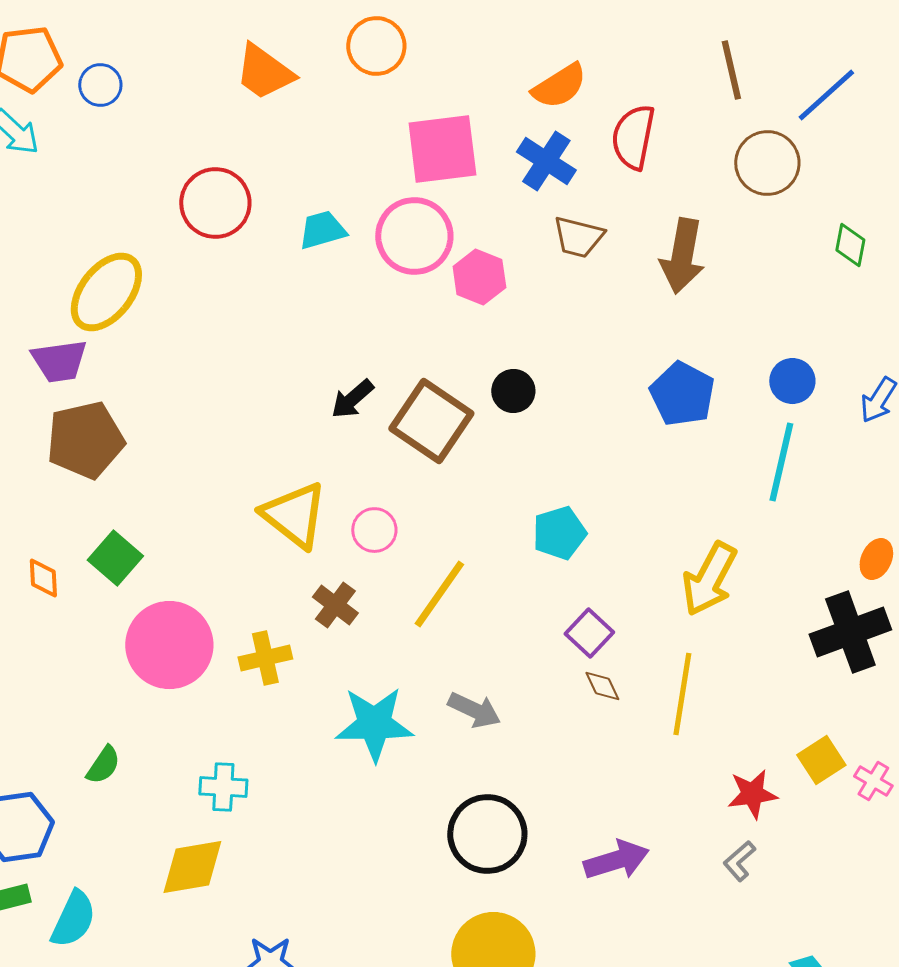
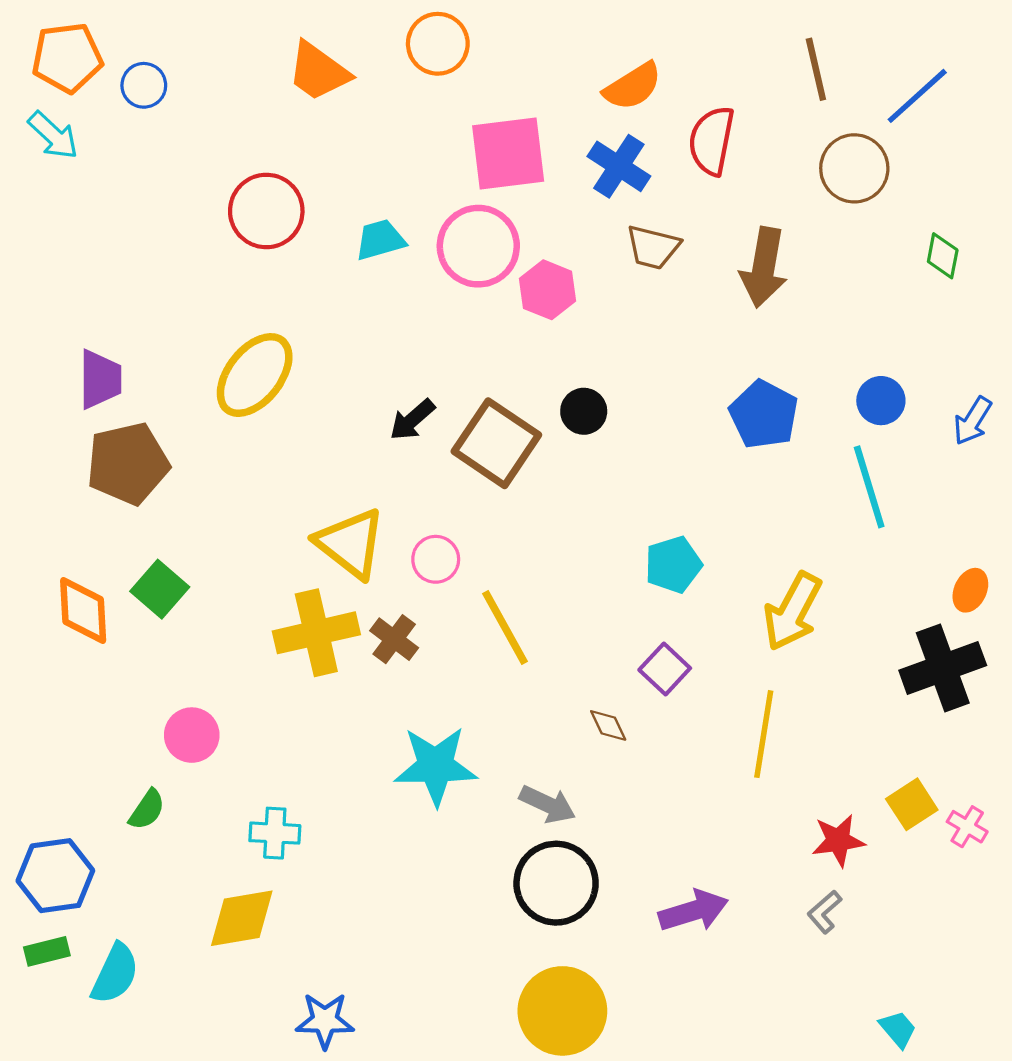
yellow ellipse: (106, 292) -> (255, 375), moved
purple trapezoid: (59, 361) -> (100, 379), turned -82
cyan line: (781, 462) -> (869, 487), turned -30
cyan pentagon: (559, 533) -> (673, 565), moved
orange diamond: (43, 578) -> (83, 610), size x1.6
yellow line: (439, 594) -> (505, 627), turned -64
pink circle: (169, 645) -> (192, 735), moved, size x0.6
yellow cross: (265, 658) -> (316, 633), moved, size x1.5
brown diamond: (602, 686) -> (608, 725), moved
gray arrow: (474, 710) -> (548, 804), moved

